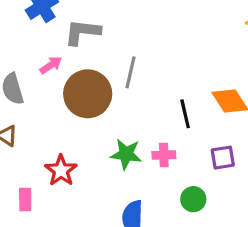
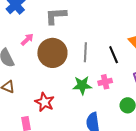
gray L-shape: (82, 32) -> (56, 16), moved
gray line: (131, 72) -> (85, 52), moved

